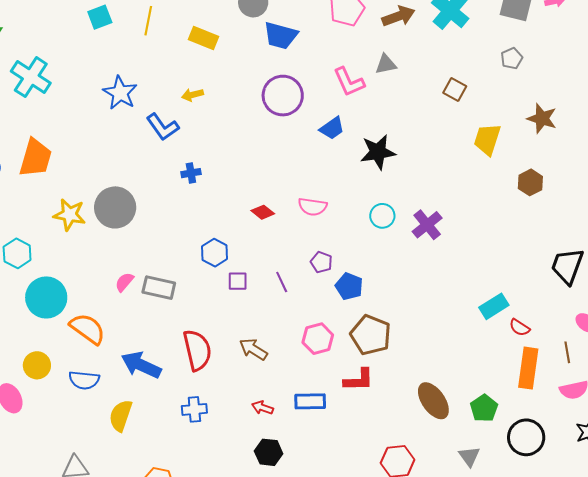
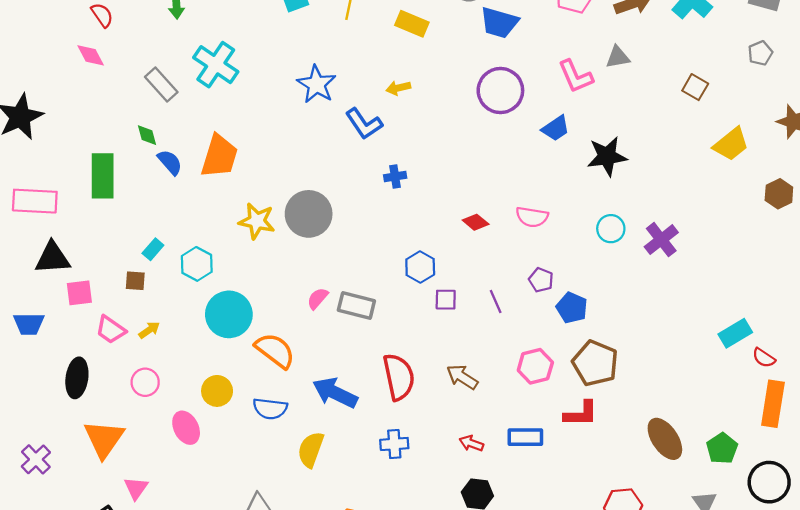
yellow trapezoid: (487, 139) -> (731, 144), turned -148

